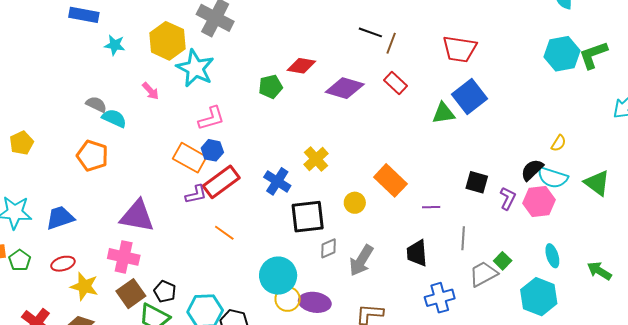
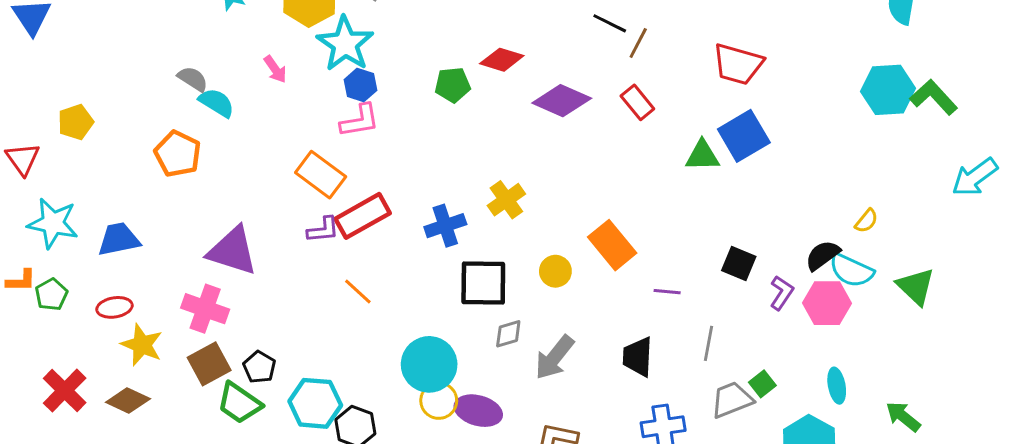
green L-shape: (593, 55) -> (934, 97), turned 60
blue hexagon: (212, 150) -> (360, 85), moved
blue cross: (277, 181) -> (445, 226), turned 32

